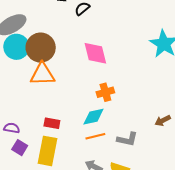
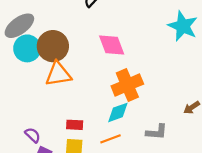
orange cross: (105, 92) -> (127, 85), size x1.6
purple semicircle: (12, 128) -> (33, 135), turned 42
orange line: (95, 136) -> (110, 139), moved

